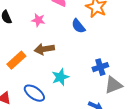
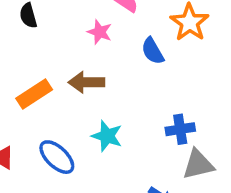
pink star: (38, 20) -> (100, 32), moved
cyan star: (60, 77) -> (107, 136), turned 30

